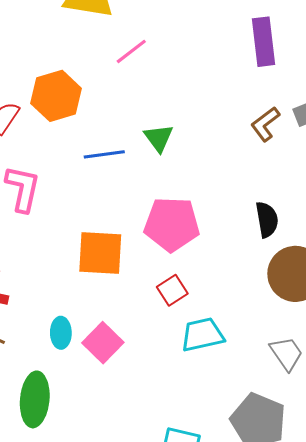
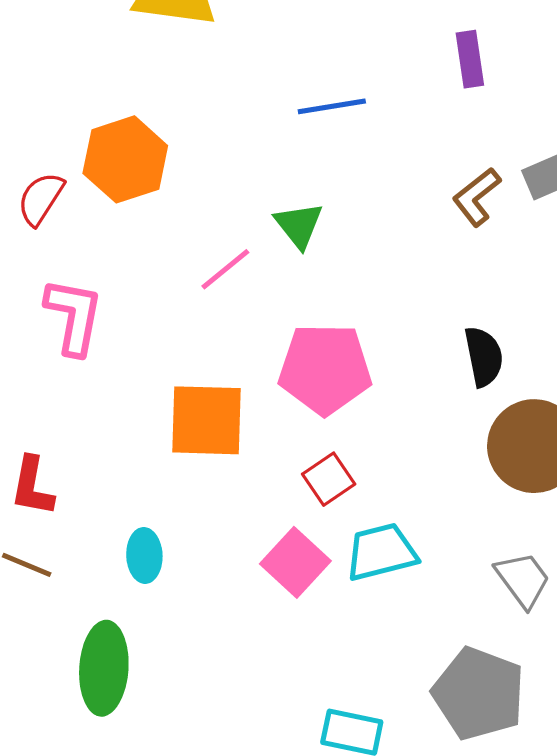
purple rectangle: (264, 42) -> (470, 59), size x0.7
pink line: (131, 51) -> (225, 269), moved
blue line: (104, 154) -> (332, 106), moved
pink square: (103, 343) -> (295, 562), moved

